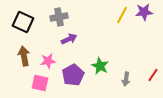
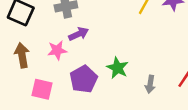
pink star: (48, 61) -> (57, 50), moved

